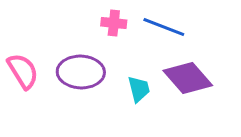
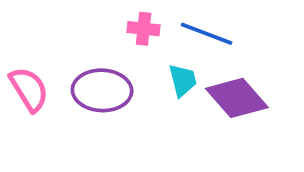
cyan trapezoid: (139, 89) -> (183, 80), moved

